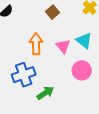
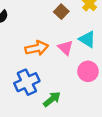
brown square: (52, 12) -> (61, 12), moved
orange arrow: (36, 44) -> (37, 48), turned 85

